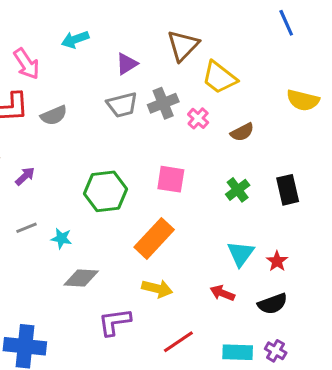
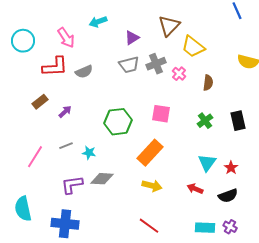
brown semicircle: (242, 132) -> (208, 83), turned -56
purple L-shape: (115, 322) -> (72, 185), moved
red line: (178, 342) -> (149, 226), moved, turned 70

